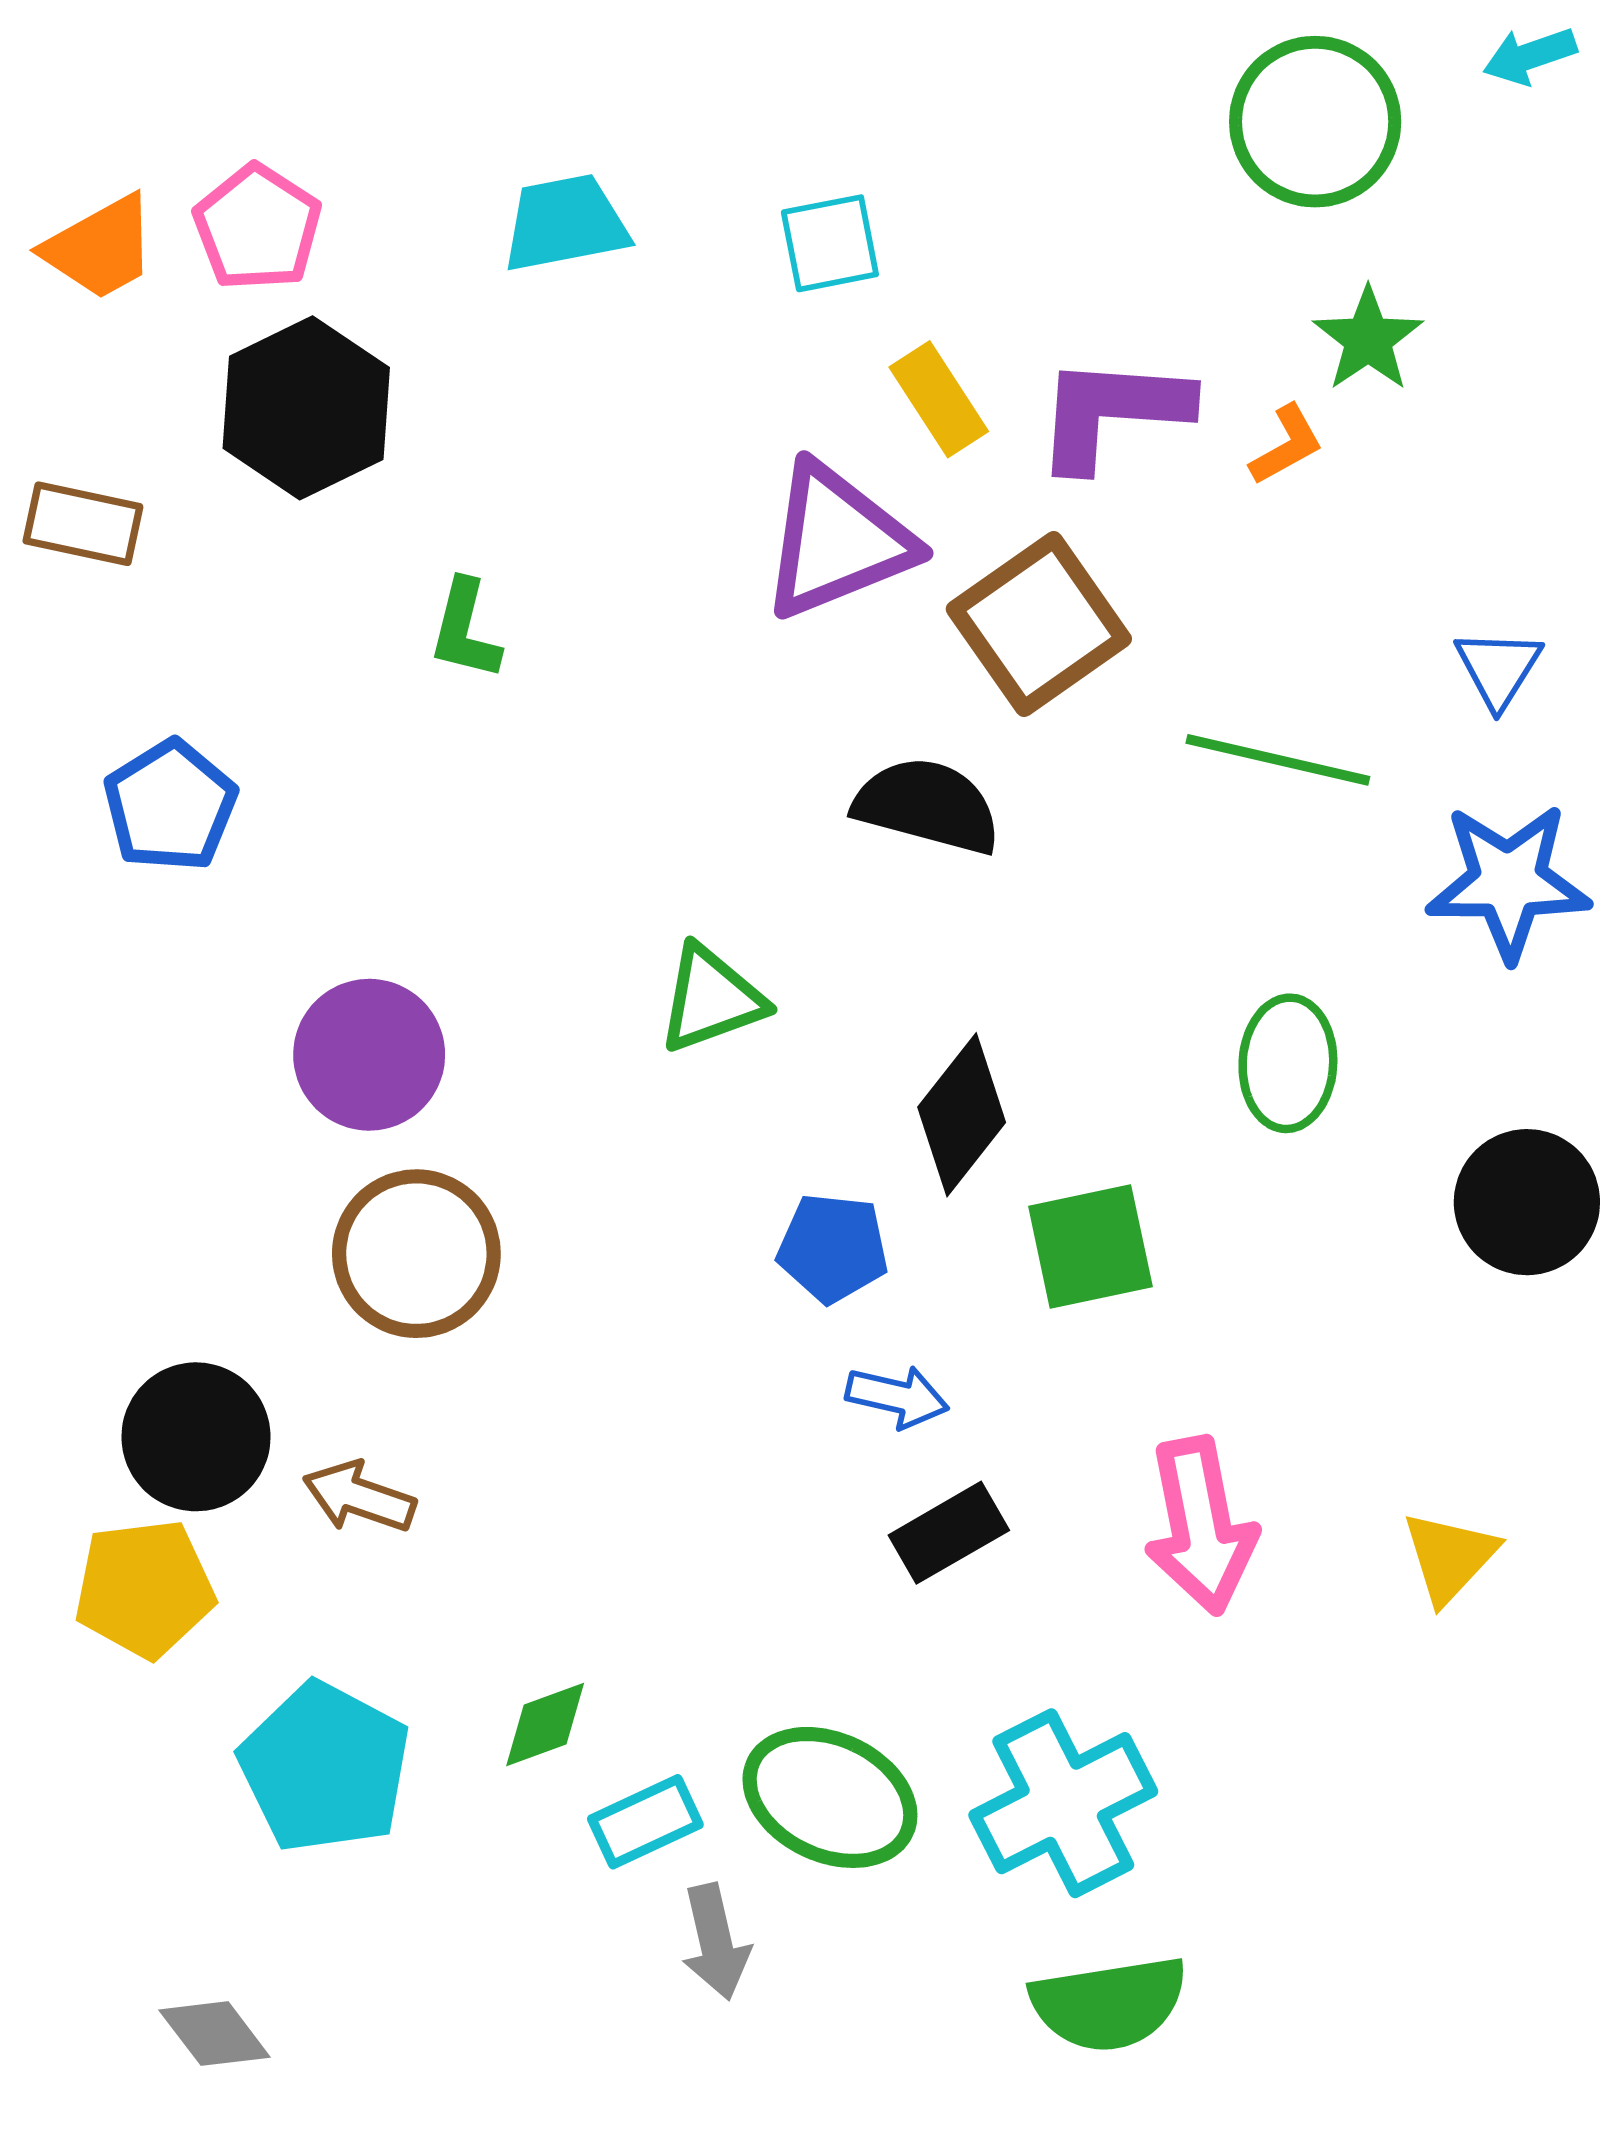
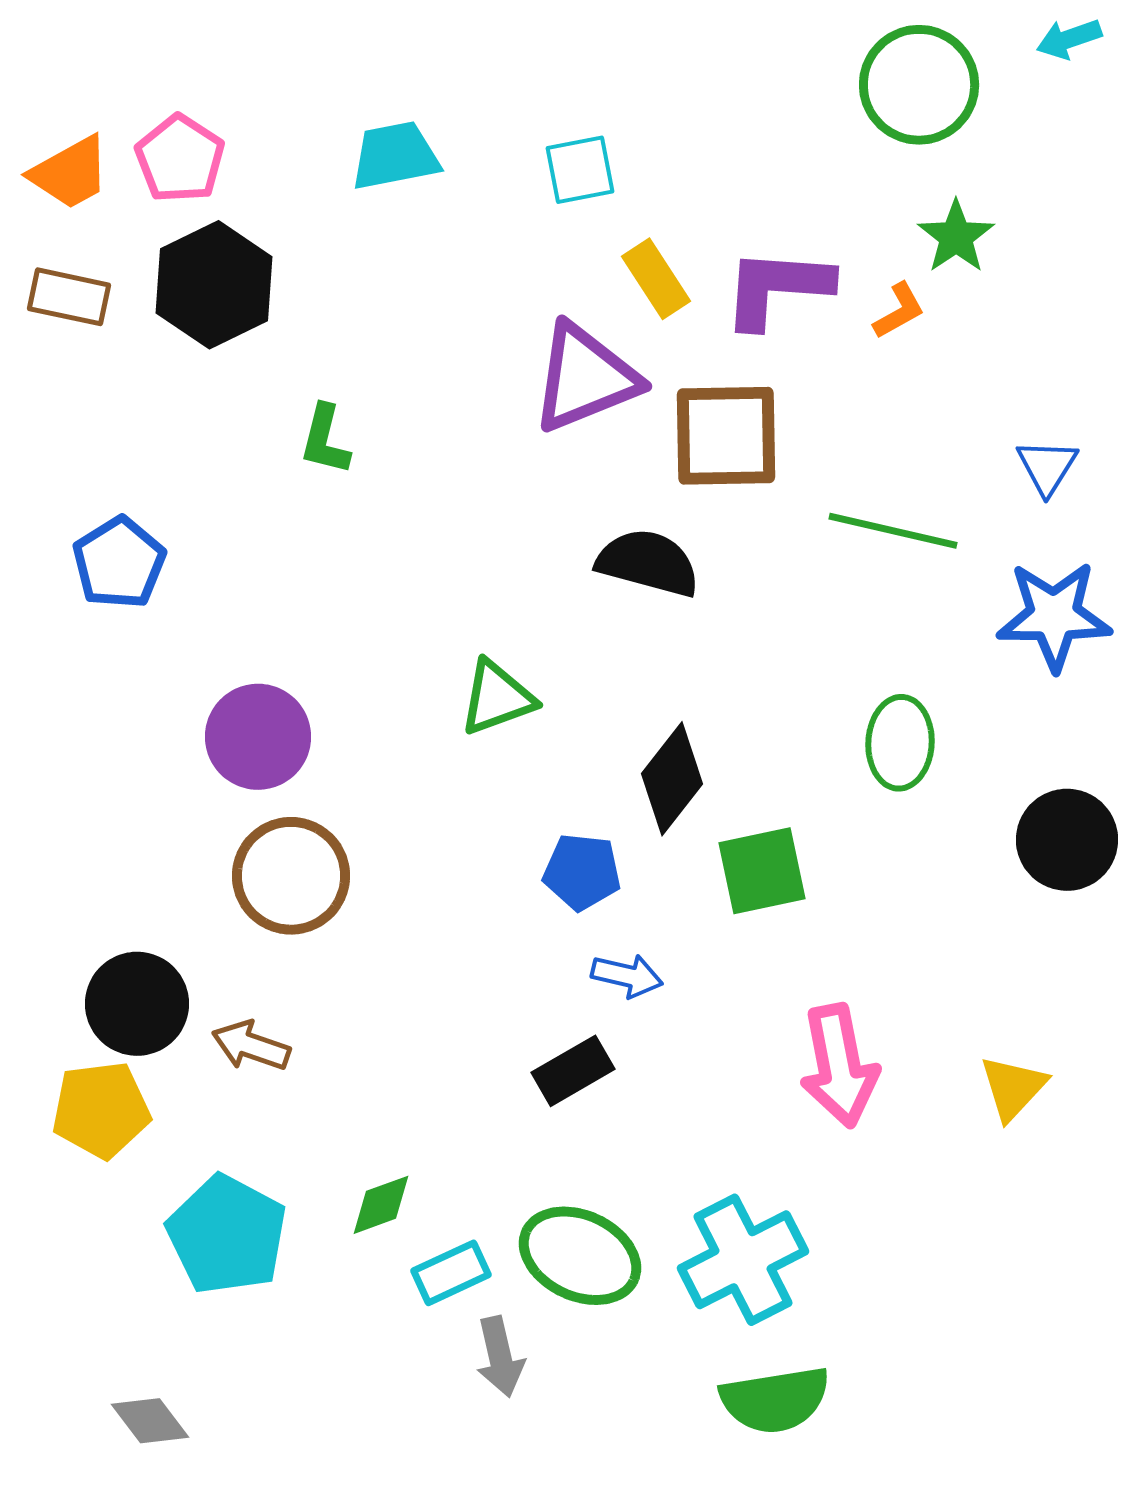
brown rectangle: (83, 524) -> (69, 297), moved
brown square: (1039, 624) -> (726, 436), turned 34
black rectangle: (949, 1533) -> (573, 1071), moved

